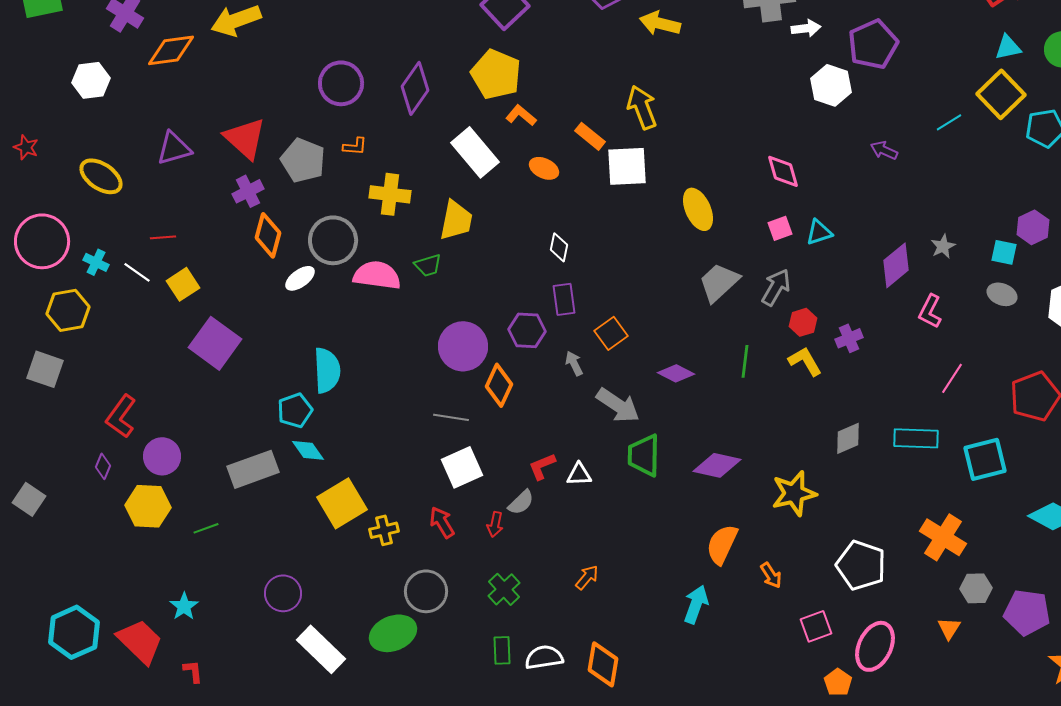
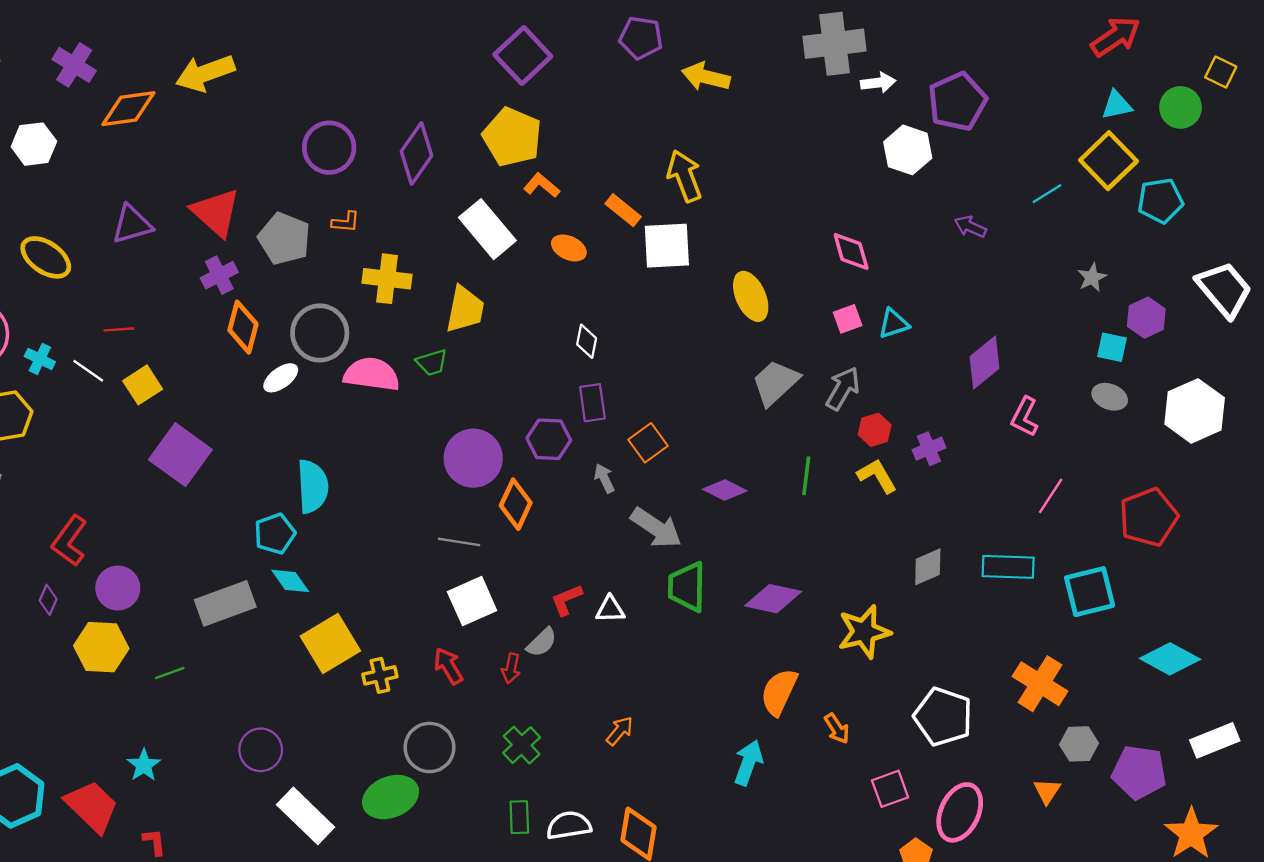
gray star: (943, 246) -> (1092, 277), moved

